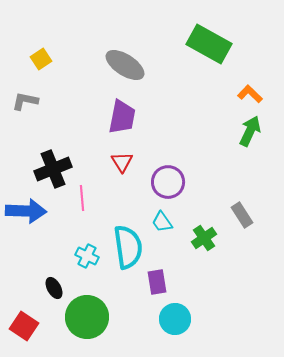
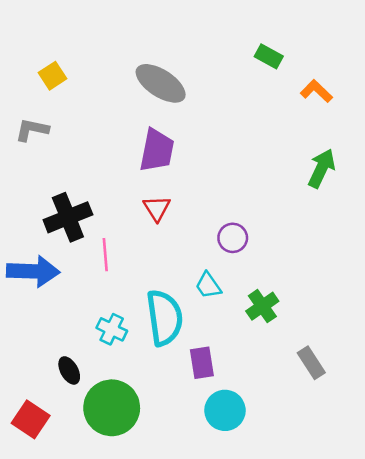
green rectangle: (209, 44) -> (269, 56), size x0.5
orange L-shape: (250, 94) -> (316, 91), moved
purple circle: (168, 182) -> (233, 238), moved, size x0.7
gray rectangle: (242, 215) -> (311, 363), moved

